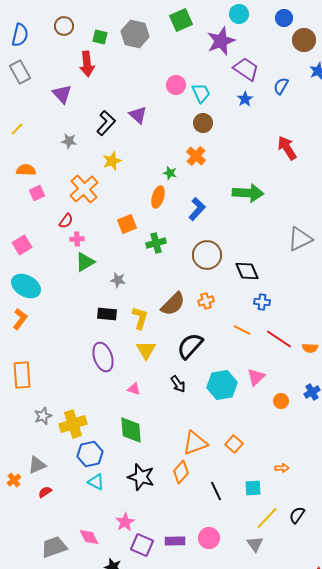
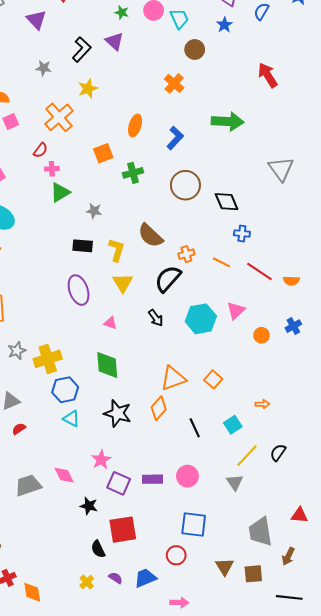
brown circle: (203, 123) -> (195, 49), moved
green star: (170, 173) -> (122, 12), moved
gray triangle: (300, 239) -> (281, 169), turned -40
orange cross: (206, 301) -> (186, 254), moved
brown semicircle: (173, 304) -> (150, 236), turned 88
cyan square: (253, 488) -> (233, 425), turned -30

